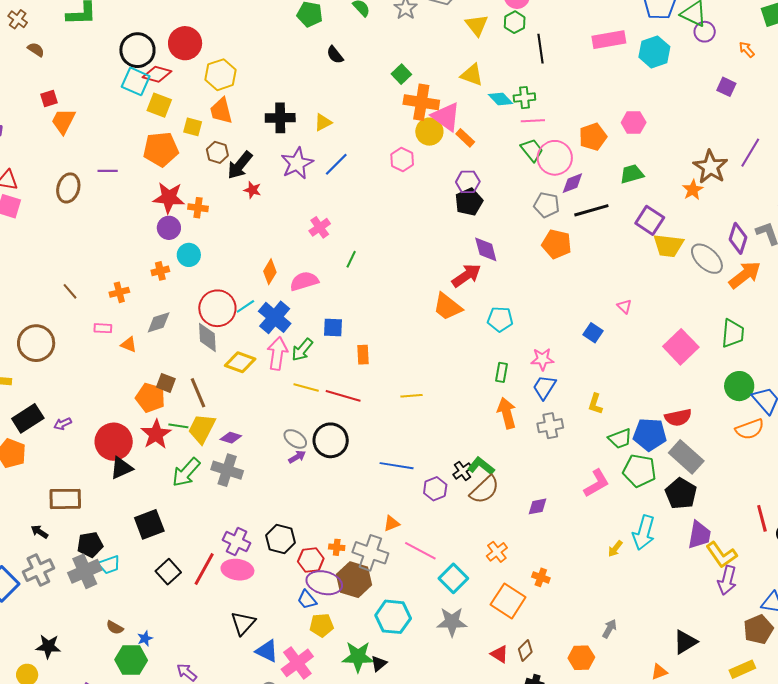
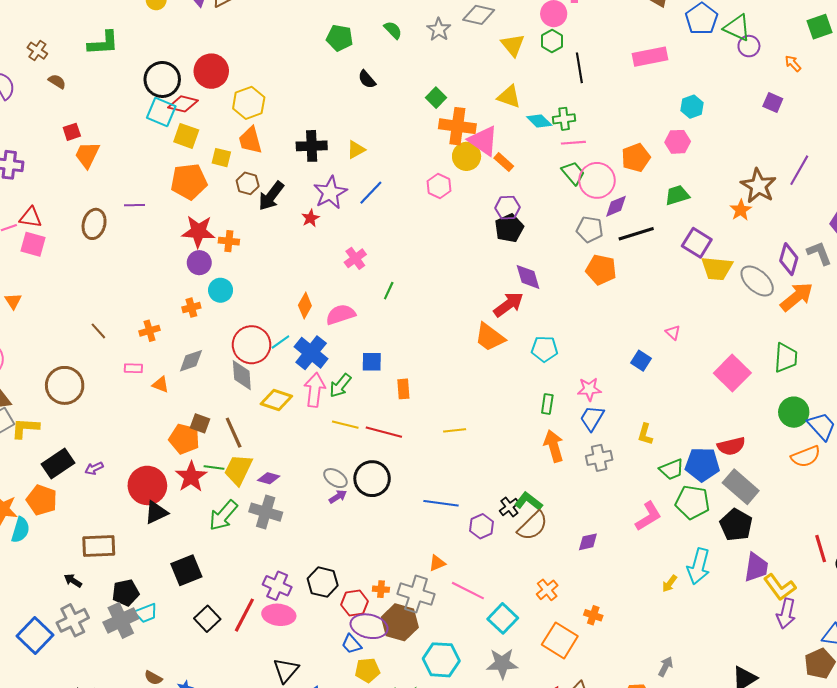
cyan hexagon: (654, 52) -> (692, 107), moved, size x0.7
red star: (252, 190) -> (310, 218), moved, turned 30

